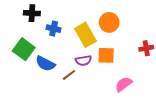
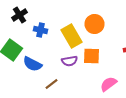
black cross: (32, 13) -> (20, 15), turned -35
brown line: (69, 75) -> (52, 84), moved

